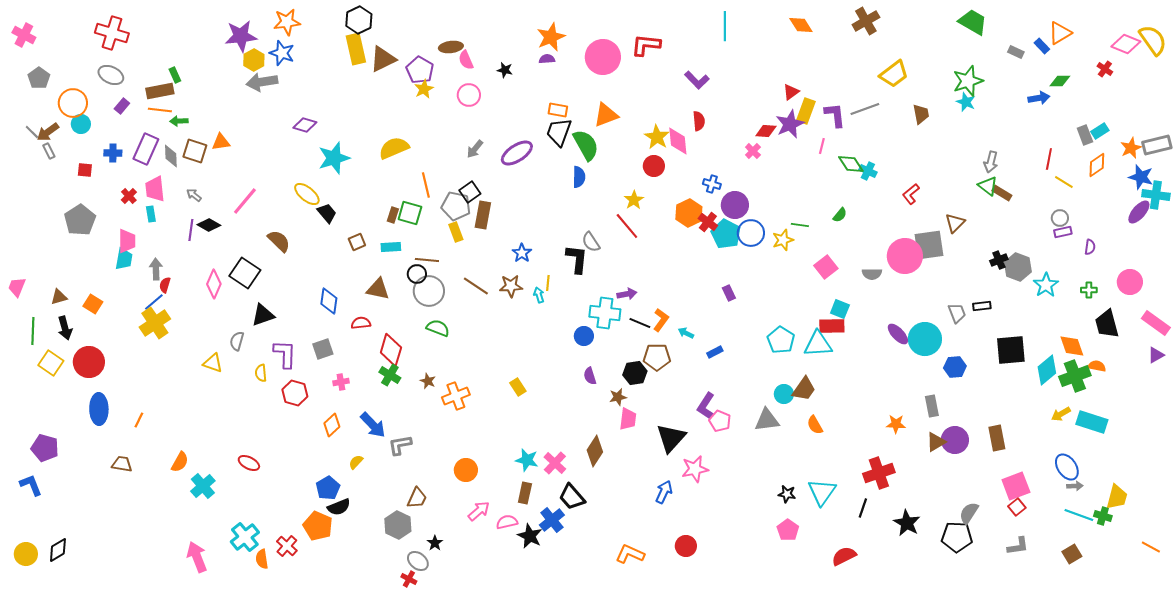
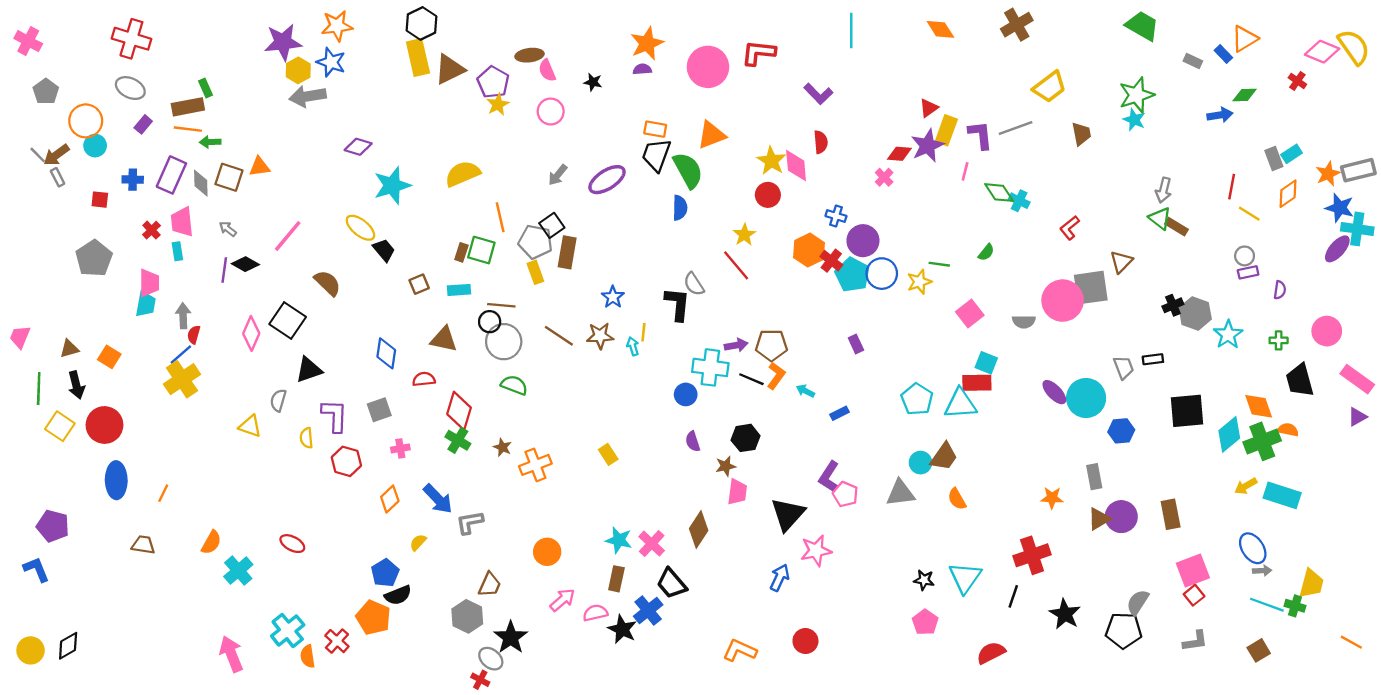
brown pentagon: (657, 357) -> (771, 345), moved
black star: (435, 543) -> (511, 638), size x1.8

